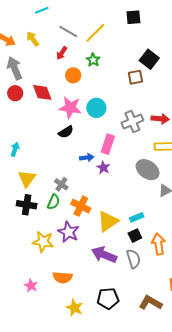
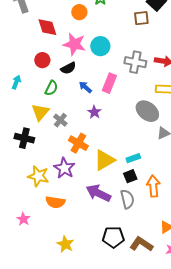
red circle: (15, 93) -> (42, 60), moved
gray cross: (132, 122) -> (135, 62), turned 30
blue arrow: (87, 158) -> (85, 87), moved, turned -136
purple star: (103, 168) -> (94, 112), moved
yellow triangle: (27, 179) -> (40, 112), moved
green semicircle: (53, 202) -> (51, 88), moved
orange semicircle: (63, 277) -> (55, 202), moved
black pentagon: (108, 299) -> (113, 237), moved

